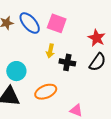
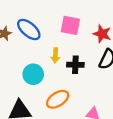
pink square: (57, 23) -> (70, 25), moved
cyan circle: (16, 71) -> (33, 74), moved

